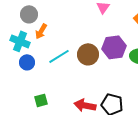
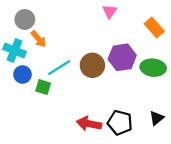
orange arrow: (41, 31) -> (39, 39), turned -70
green square: (41, 100) -> (43, 87), moved, turned 32

